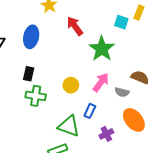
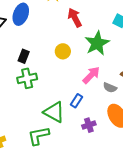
blue ellipse: (31, 37) -> (21, 14), moved
yellow circle: (71, 85) -> (63, 51), moved
green cross: (36, 96) -> (27, 78), turned -30

